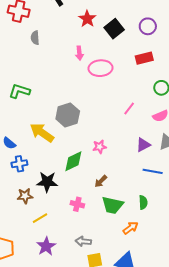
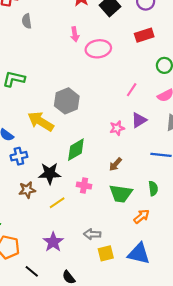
purple triangle: (143, 145) -> (139, 120), moved
pink star: (100, 147) -> (117, 128), moved
brown arrow: (101, 181) -> (115, 164), moved
pink cross: (77, 204) -> (84, 185), moved
yellow line: (40, 218) -> (57, 203), moved

